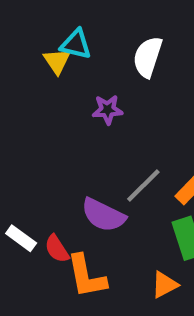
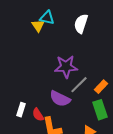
purple star: (108, 110) -> (66, 67), moved, size x1.6
white rectangle: (21, 238) -> (21, 110), turned 72

